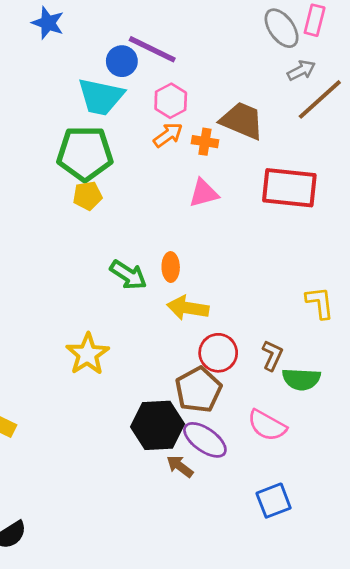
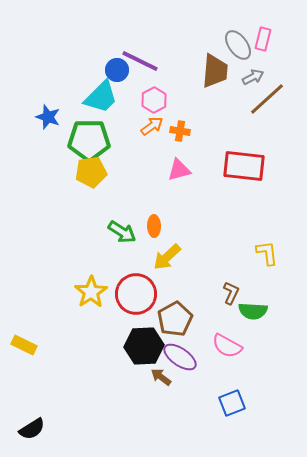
blue star: (48, 23) -> (48, 117), moved
cyan trapezoid: (101, 97) -> (101, 97), turned -57
brown trapezoid: (242, 121) -> (215, 71), moved, turned 72
yellow pentagon: (88, 196) -> (91, 172), size x1.4
yellow arrow: (188, 308) -> (167, 257), turned -52
red circle: (218, 353) -> (136, 294), moved, size x1.4

